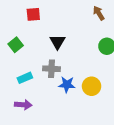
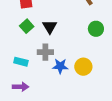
green square: (16, 45) -> (27, 26), moved
cyan rectangle: (25, 78) -> (21, 62), turned 40

